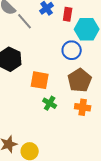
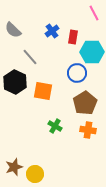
gray line: (25, 21) -> (30, 57), moved
orange square: (40, 80) -> (43, 91), moved

